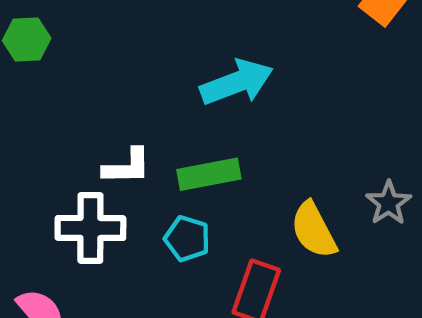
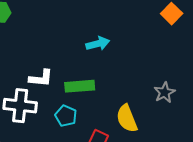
cyan arrow: (237, 82) -> (98, 44), size x0.7
gray star: (389, 203) -> (165, 92), moved

